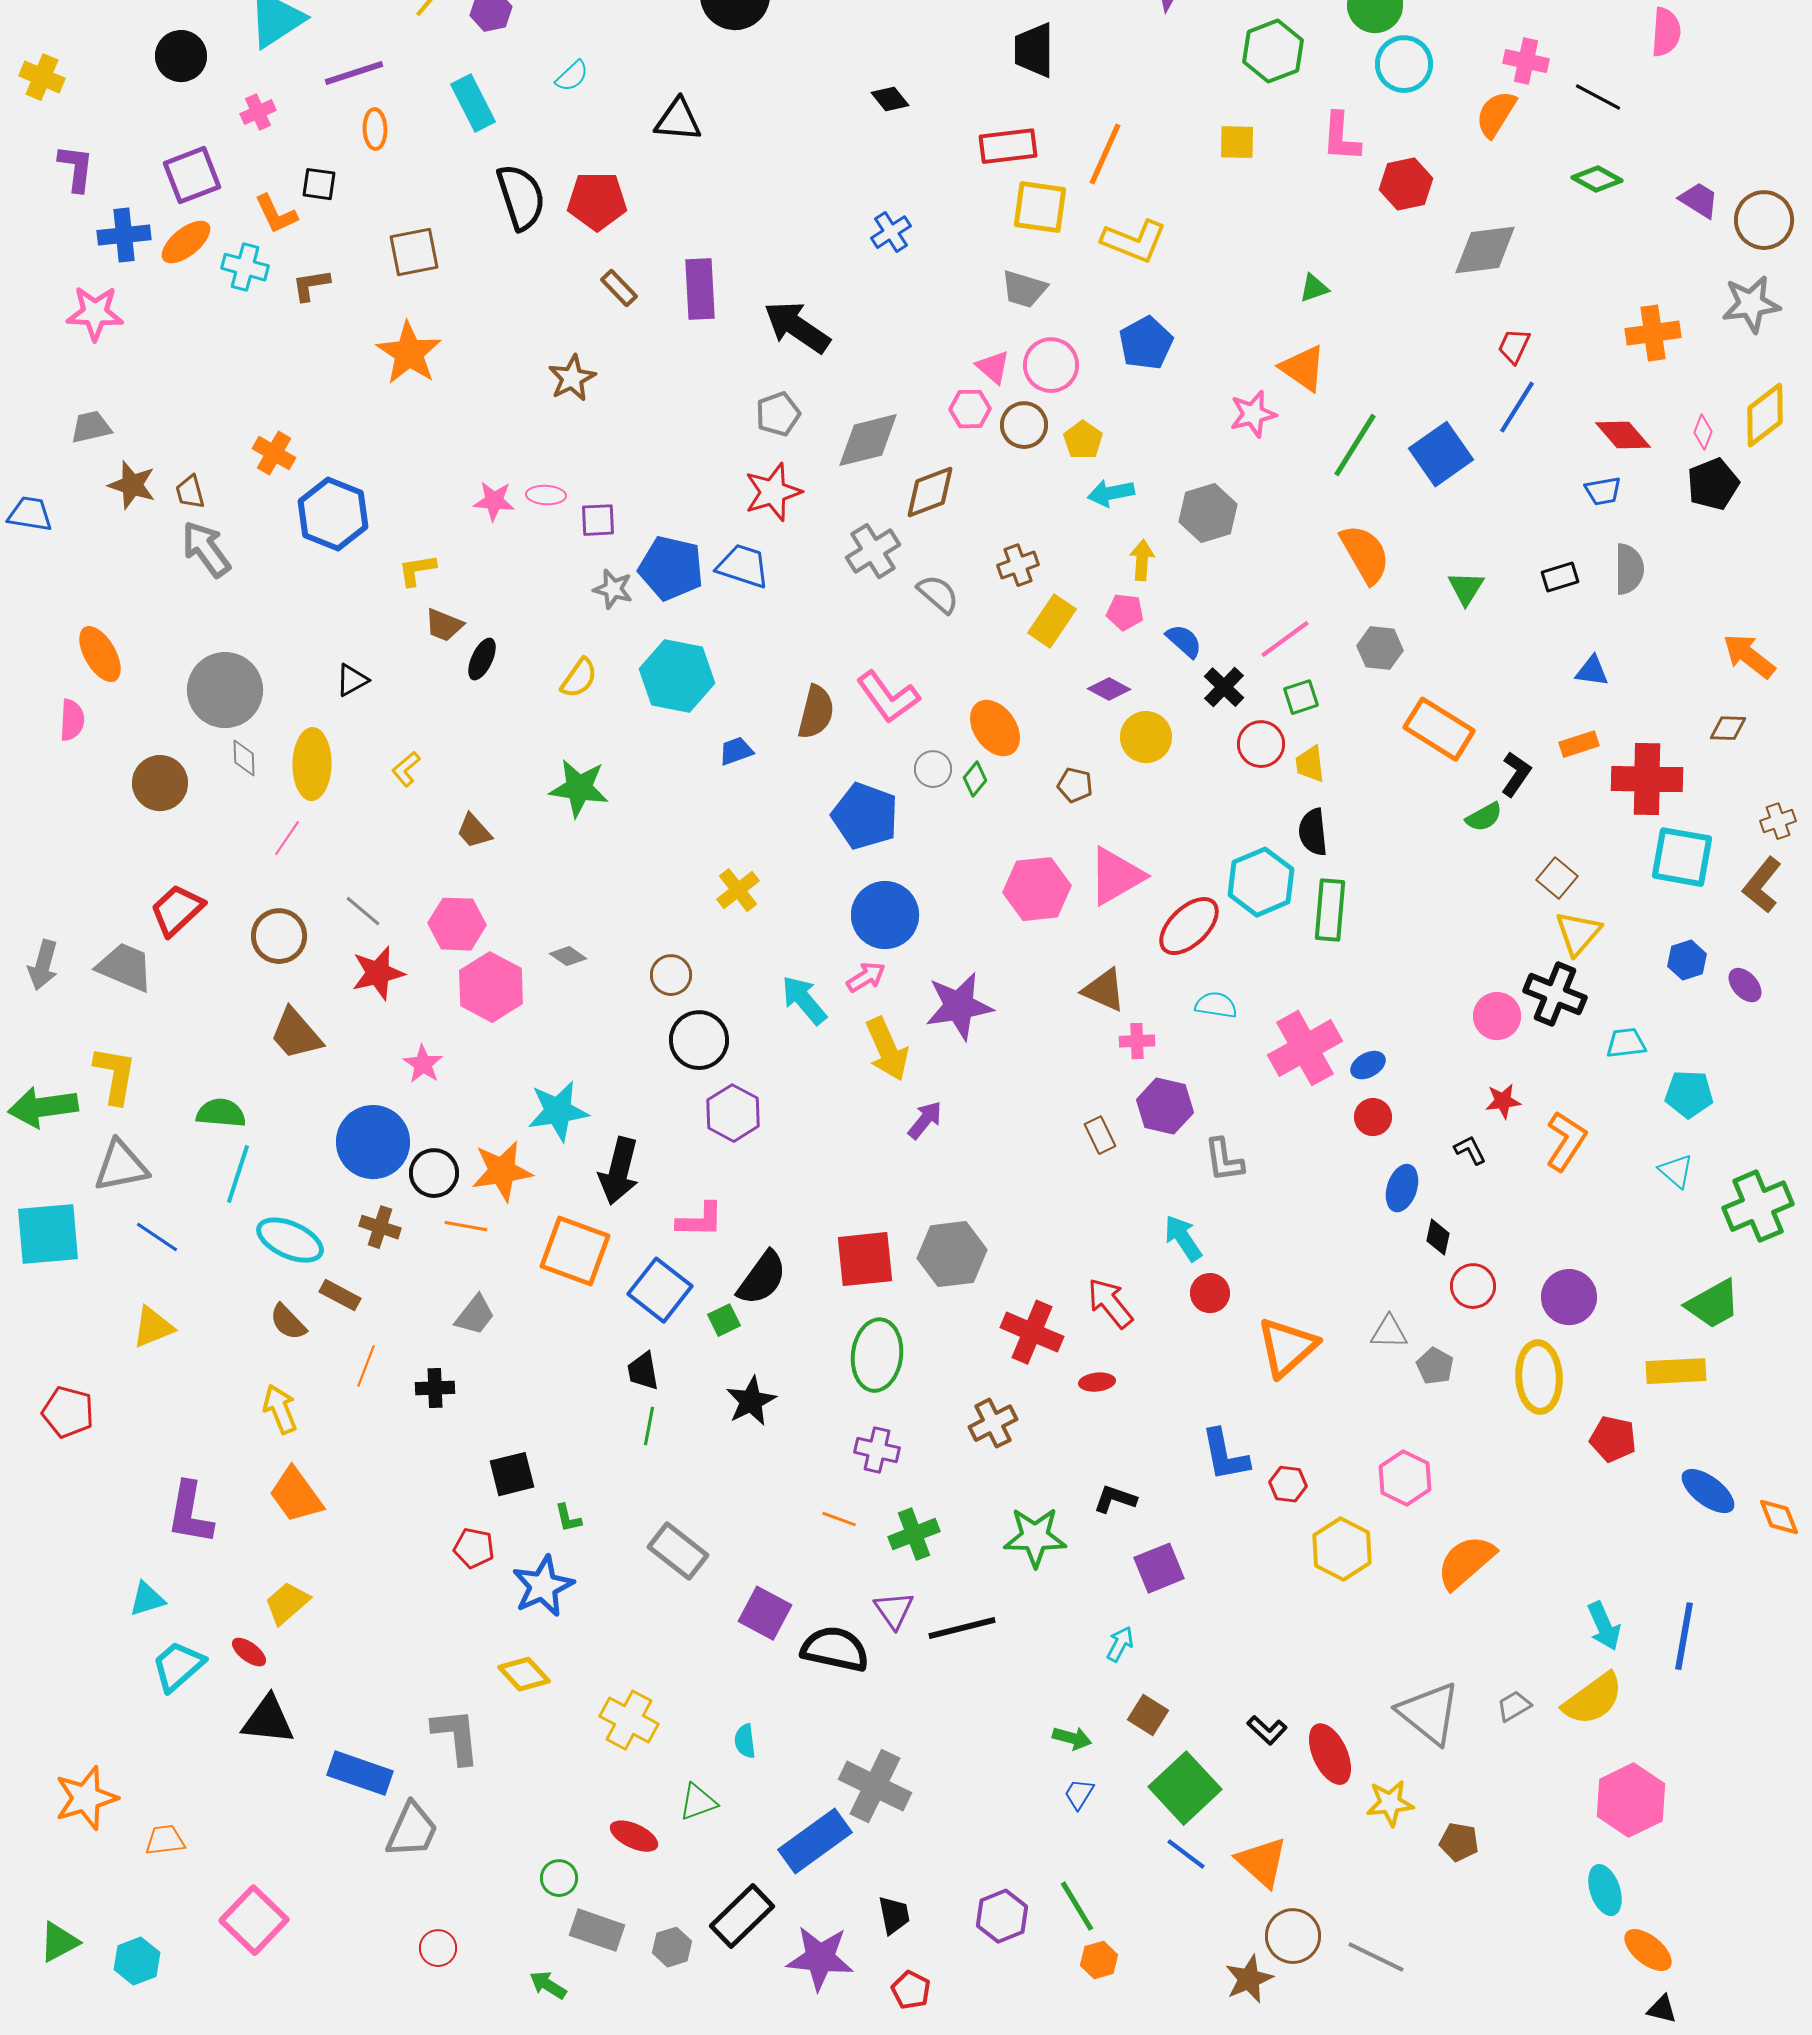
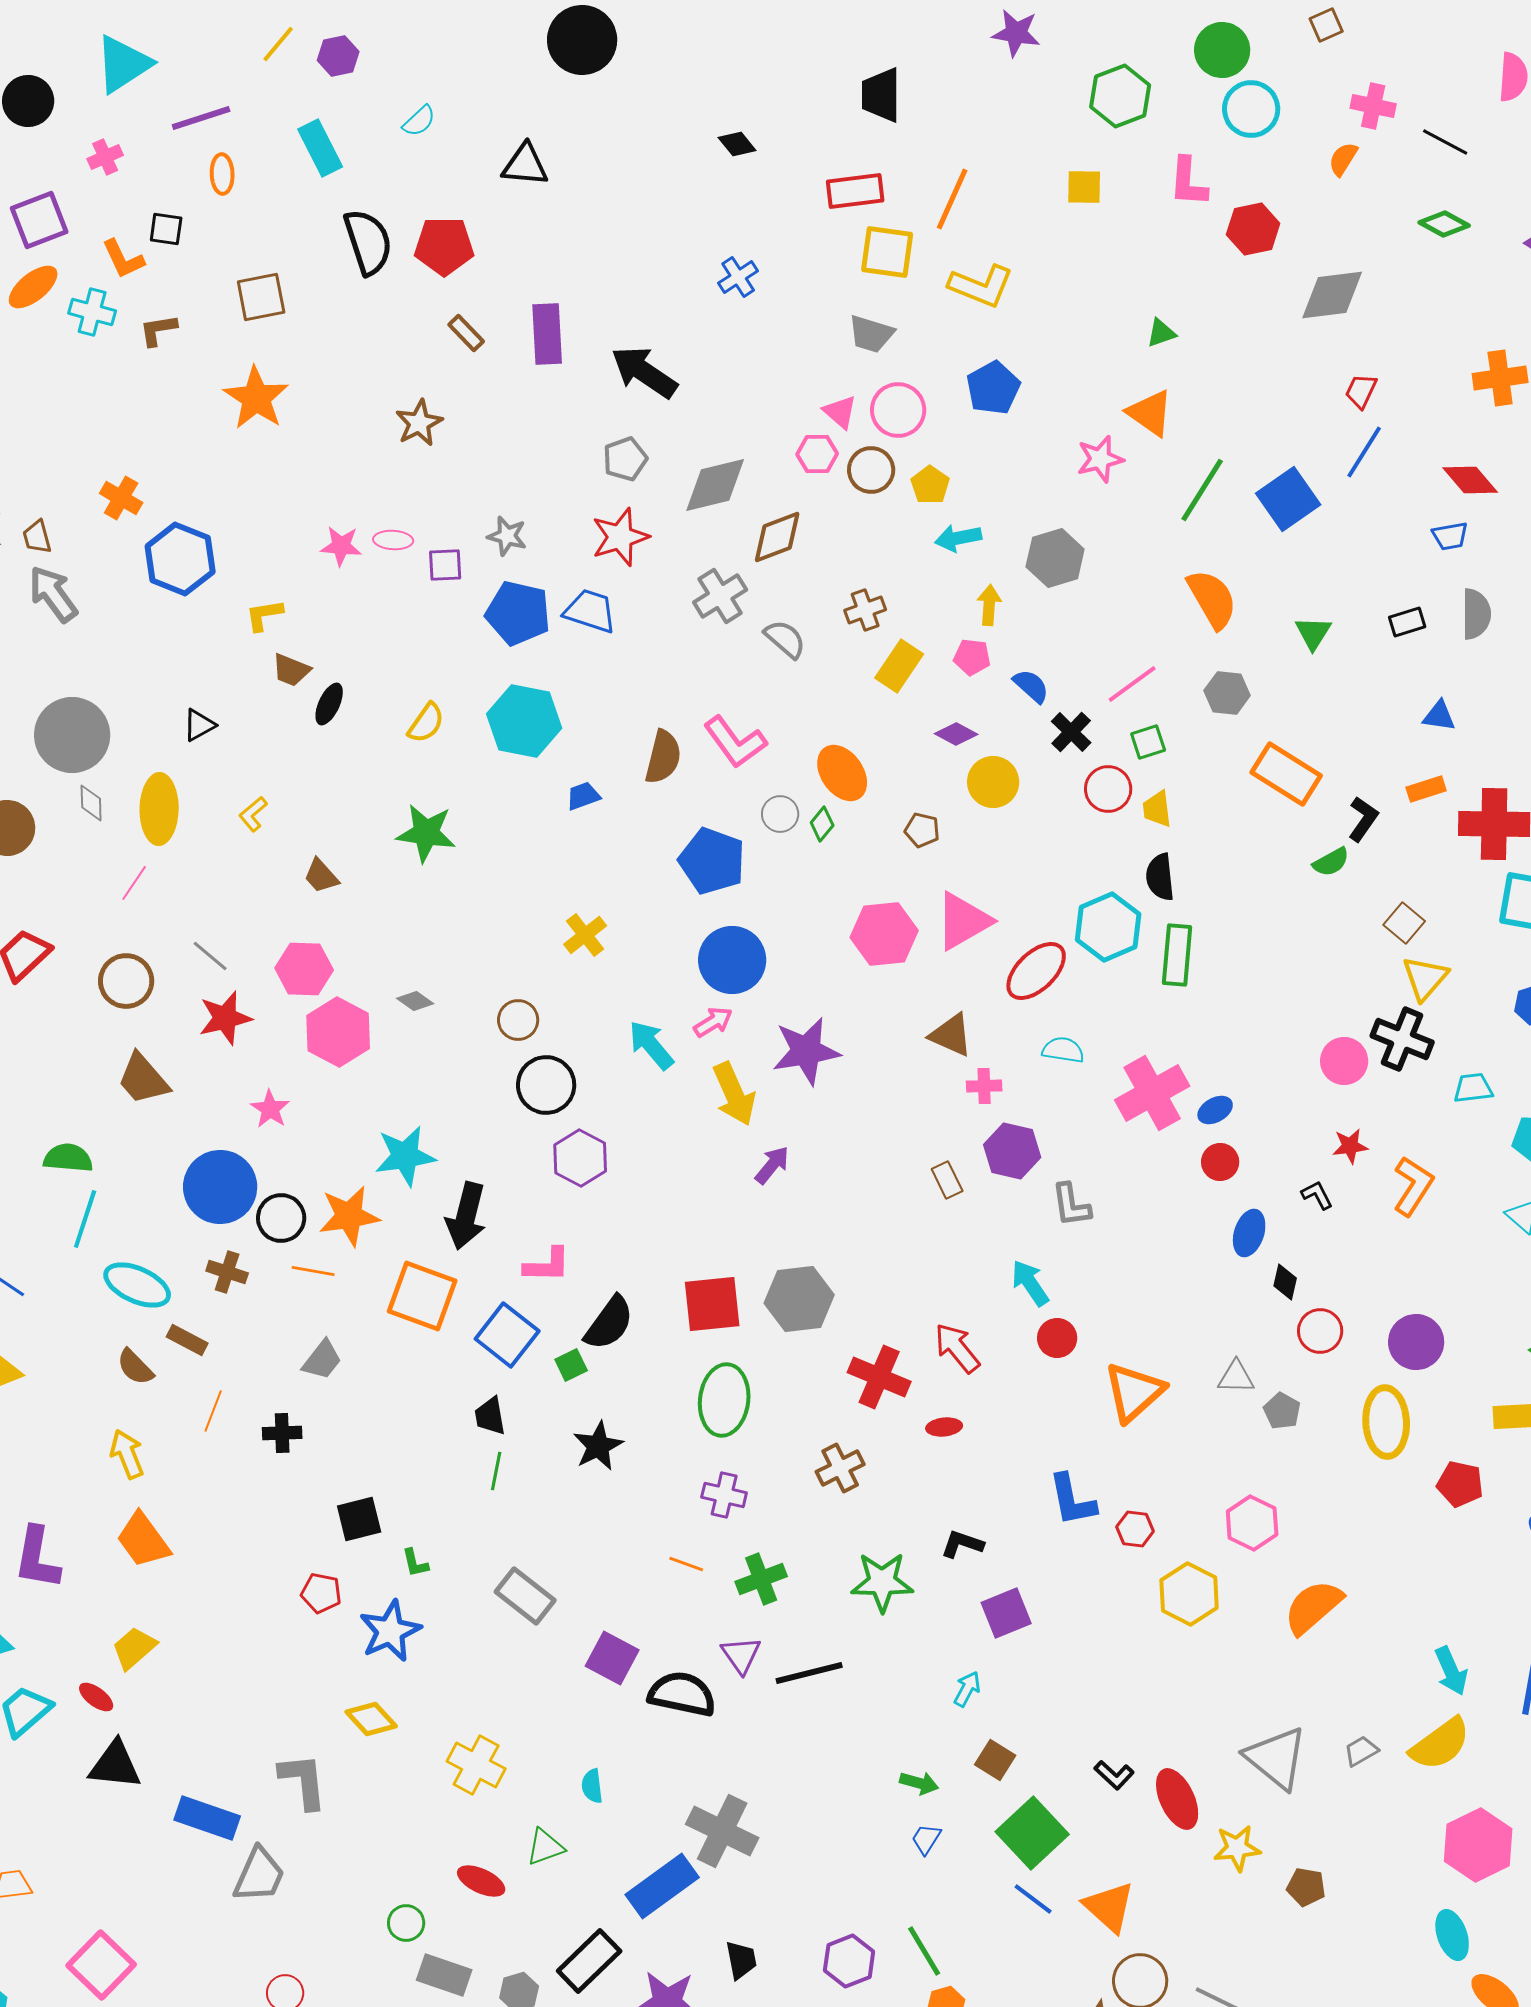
orange semicircle: (1496, 114) -> (1343, 159), size x0.7
gray star: (613, 589) -> (507, 536), moved

